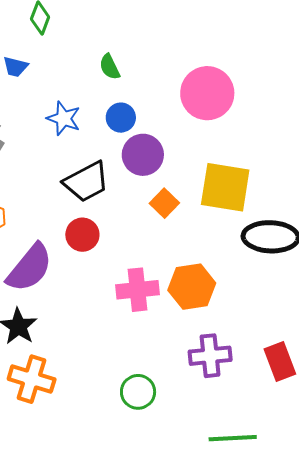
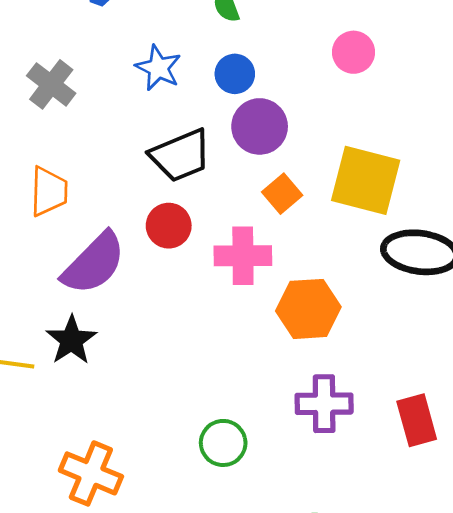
pink circle: (207, 93) -> (354, 52), size x0.6
pink cross: (138, 290) -> (243, 256), moved
orange cross: (32, 379) -> (91, 473), moved

